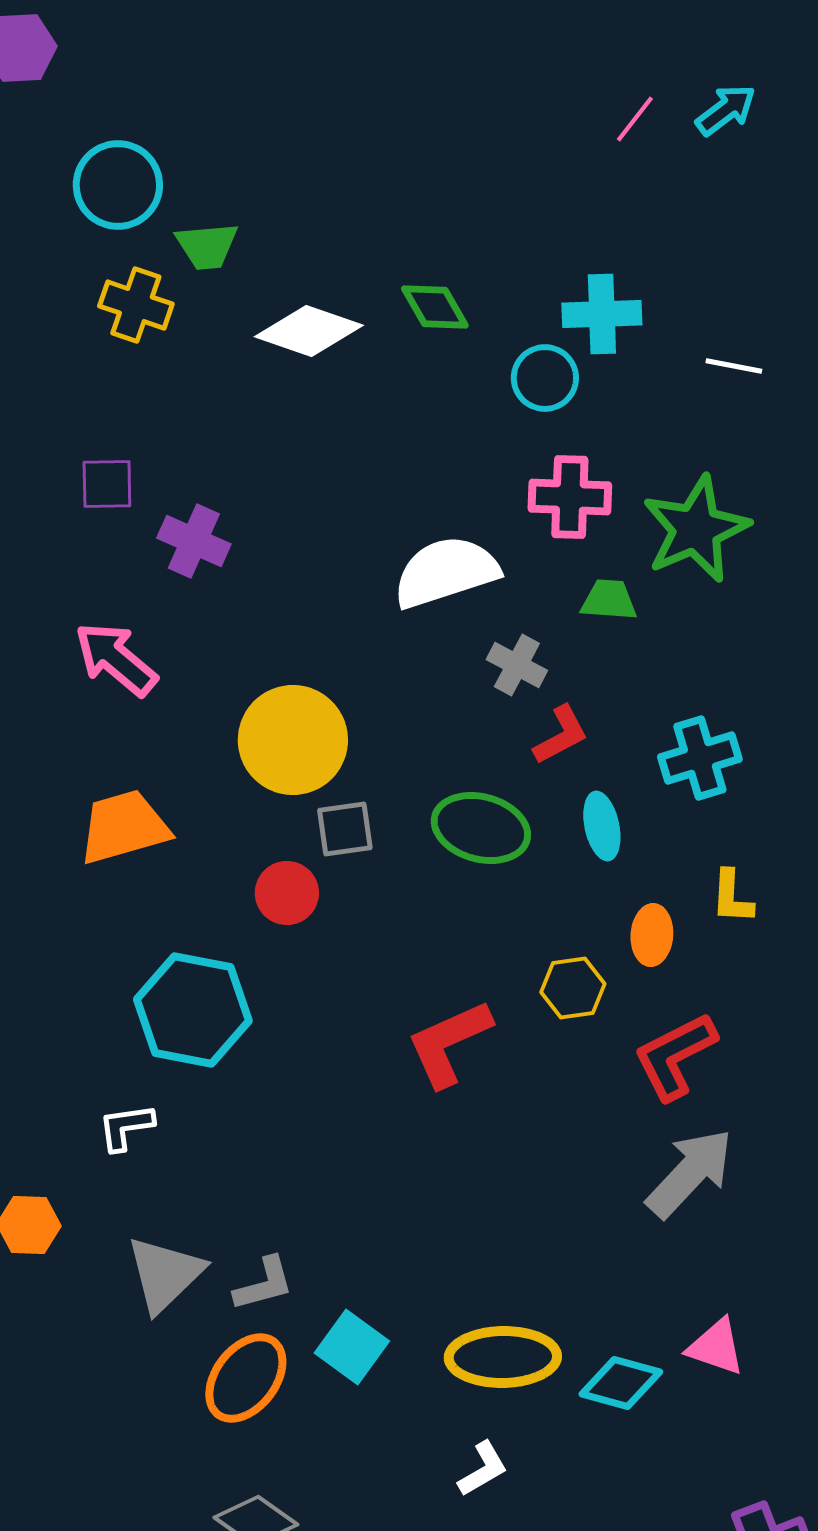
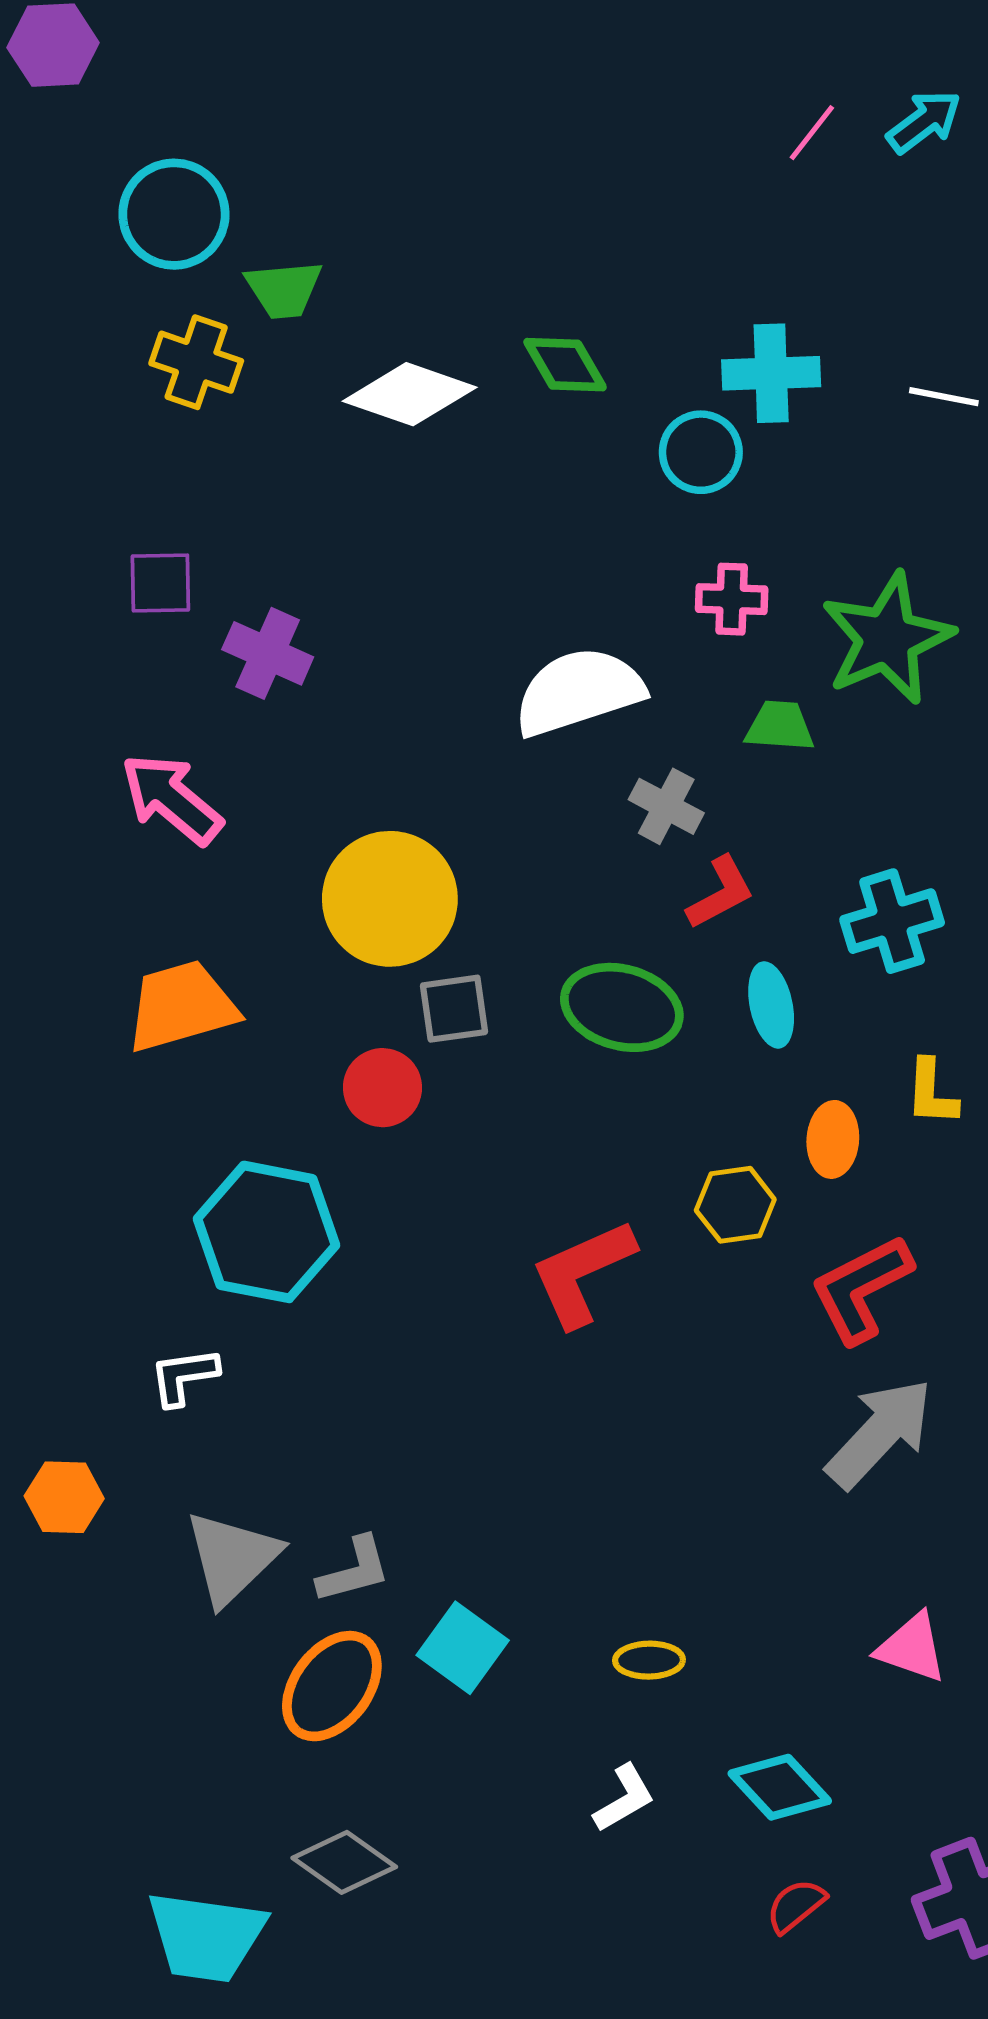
white line: (734, 366) -> (944, 397), moved
pink cross: (570, 497) -> (732, 599), size x0.7
yellow ellipse: (503, 1357) -> (649, 1660), size x0.5
cyan diamond: (621, 1383) -> (780, 1787), moved, turned 32

